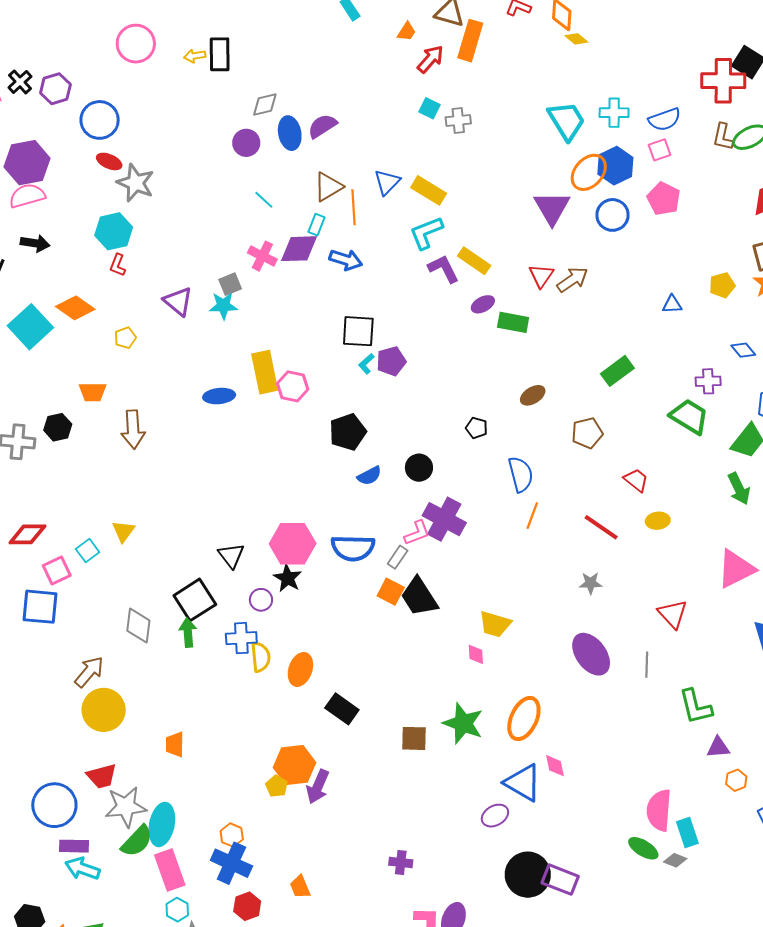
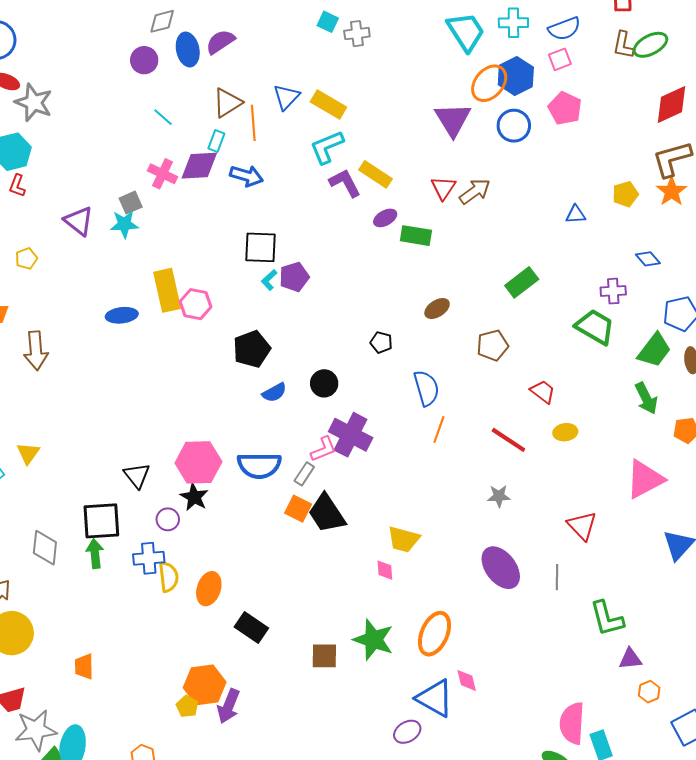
black square: (195, 600) -> (101, 521), turned 30

